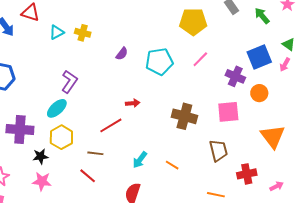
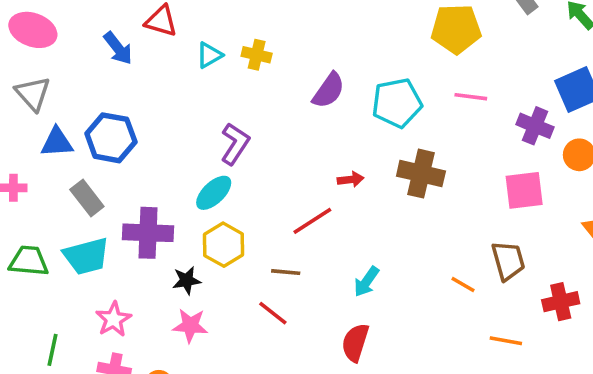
purple semicircle: (122, 54) -> (329, 90), size x1.5
pink line: (200, 59) -> (471, 97), turned 54
brown cross: (184, 116) -> (421, 174), moved
orange line: (172, 165) -> (463, 284), moved

